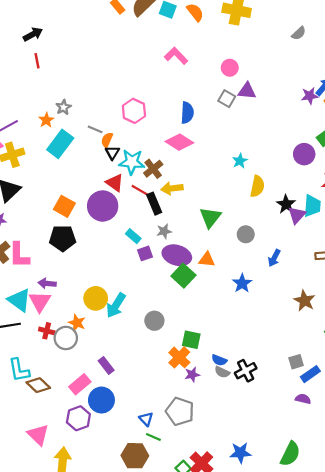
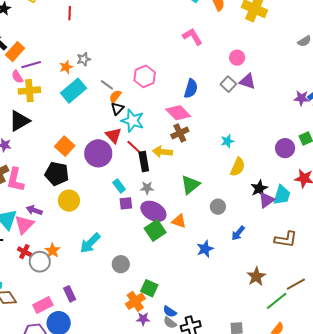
brown cross: (153, 169) -> (180, 133), moved
yellow circle: (96, 298) -> (69, 201), moved

